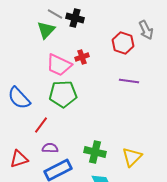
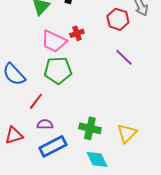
purple line: (129, 81) -> (124, 57), turned 36

